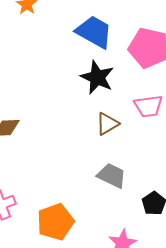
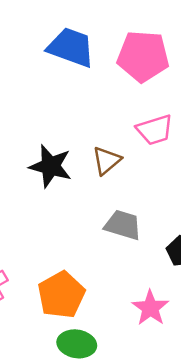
black star: (97, 77) -> (51, 166), moved

